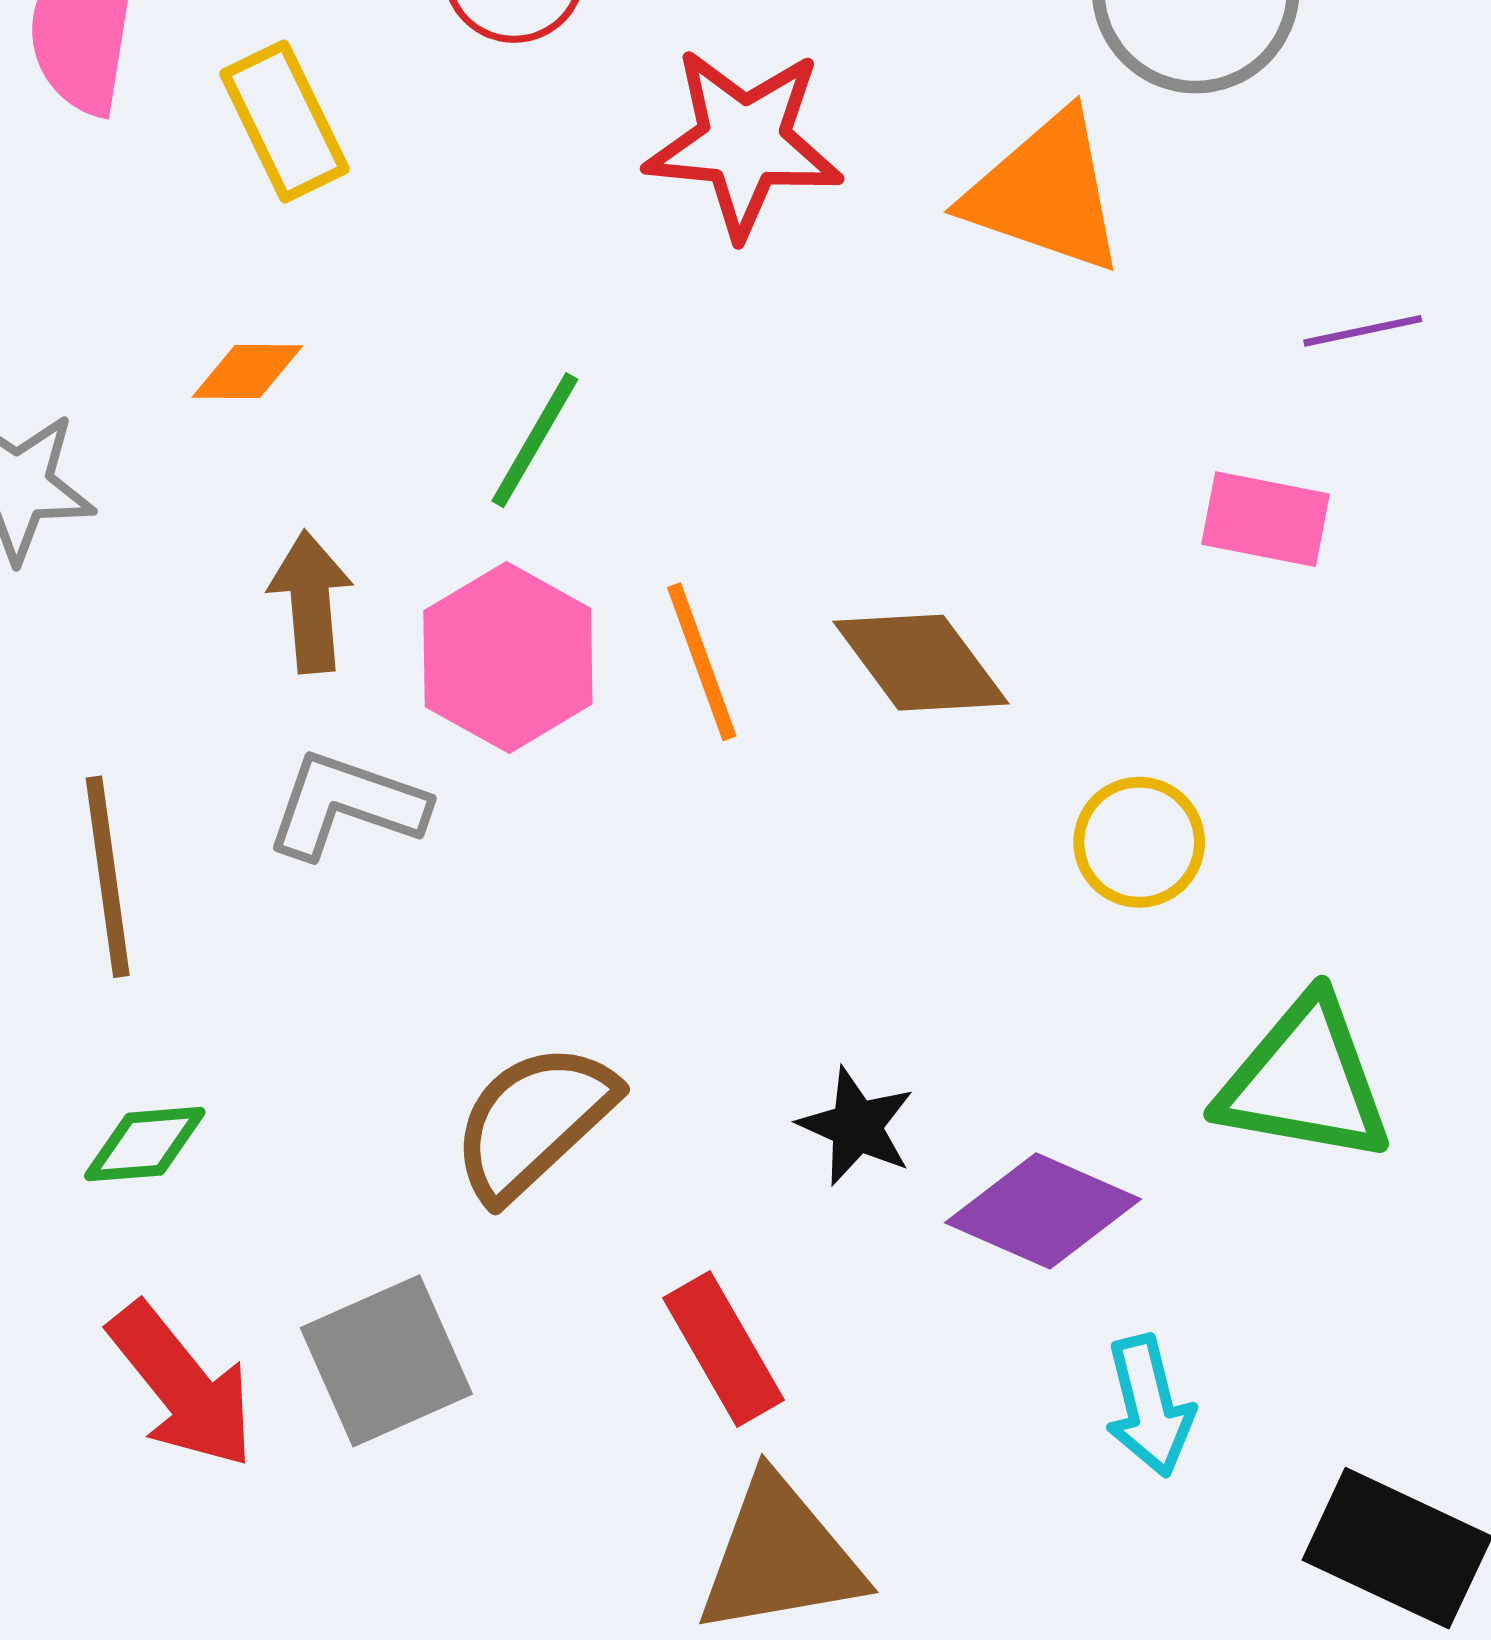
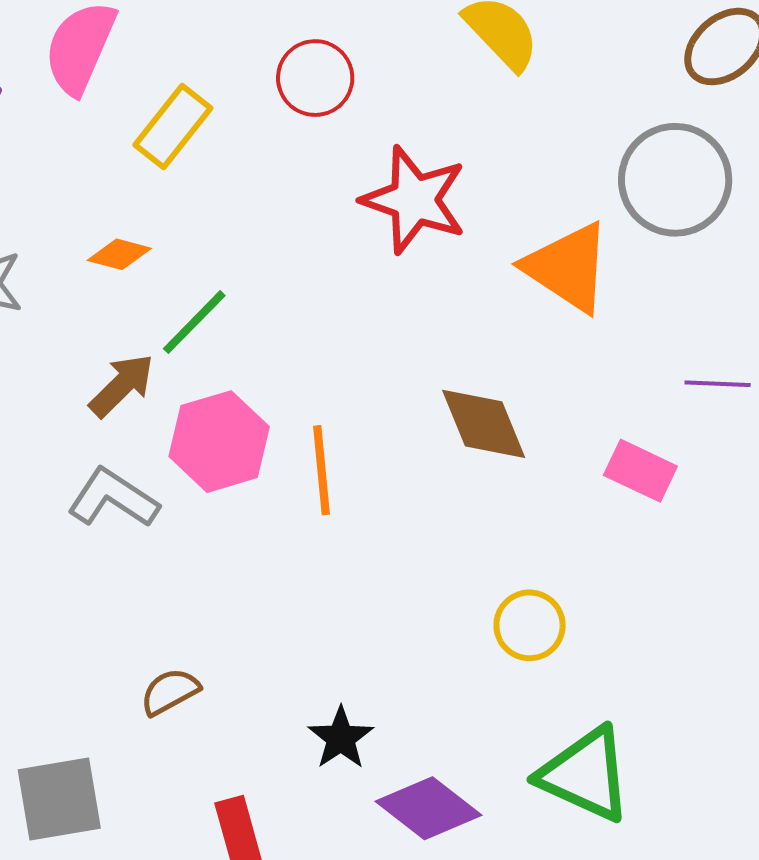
yellow rectangle: (284, 121) -> (173, 126), turned 50
green line: (535, 440) -> (194, 322), moved
brown arrow: (311, 602) -> (122, 385), turned 36
brown diamond: (921, 663) -> (484, 424), moved
brown semicircle: (534, 1121) -> (170, 692), size x0.6

